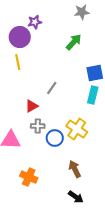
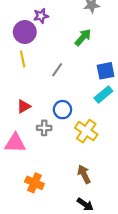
gray line: (52, 88) -> (57, 70), moved
cyan rectangle: (93, 95) -> (103, 94), turned 36
red triangle: (32, 106) -> (24, 106), moved
blue circle: (55, 138) -> (62, 110), moved

